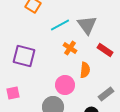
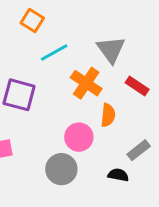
cyan line: (60, 25) -> (54, 52), moved
orange cross: (70, 48) -> (86, 83), size x1.5

